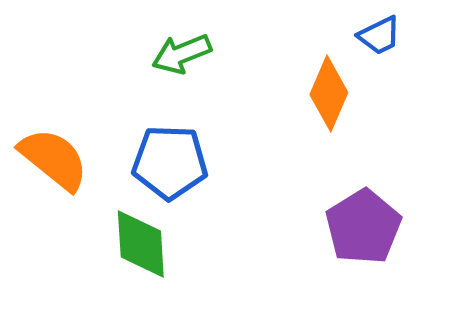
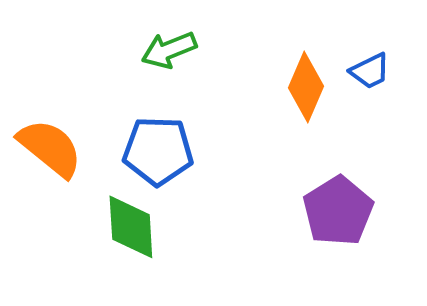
blue trapezoid: (379, 35) -> (370, 71), moved

